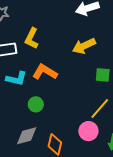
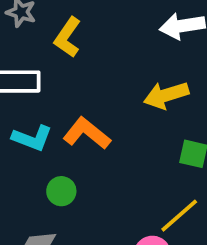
yellow L-shape: (32, 38) -> (68, 37), moved

